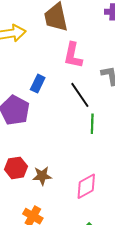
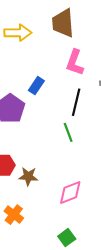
black line: (80, 95) -> (76, 102), turned 40
green line: (92, 124) -> (68, 132), moved, turned -30

